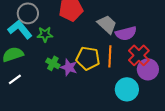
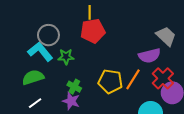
gray trapezoid: (107, 24) -> (166, 36), moved
orange line: (110, 56) -> (133, 79), turned 30
purple star: (69, 67) -> (71, 101), moved

